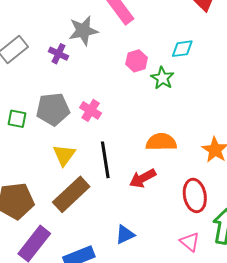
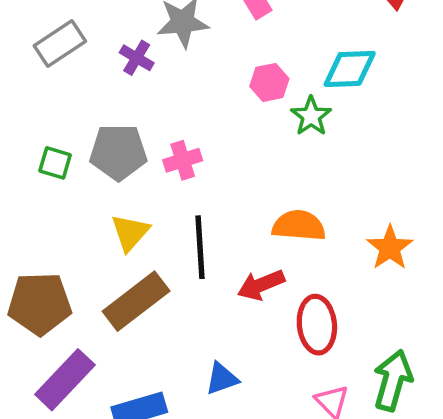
cyan diamond: (182, 49) -> (350, 69), size x1.4
pink cross: (91, 110) -> (183, 160), turned 35
red ellipse: (195, 195) -> (317, 325), moved

